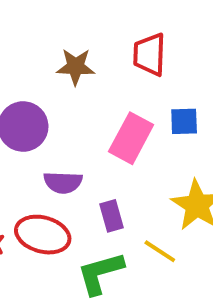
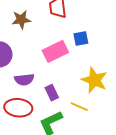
pink rectangle: (131, 138) -> (55, 51), turned 45

